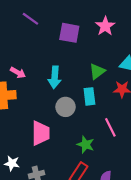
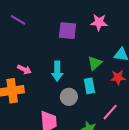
purple line: (30, 19) -> (18, 20), moved
pink star: (105, 26) -> (99, 22), turned -30
pink line: (110, 127) -> (110, 112), turned 72

